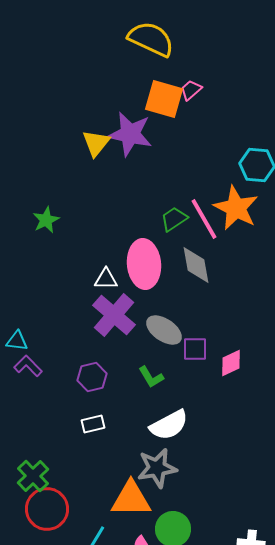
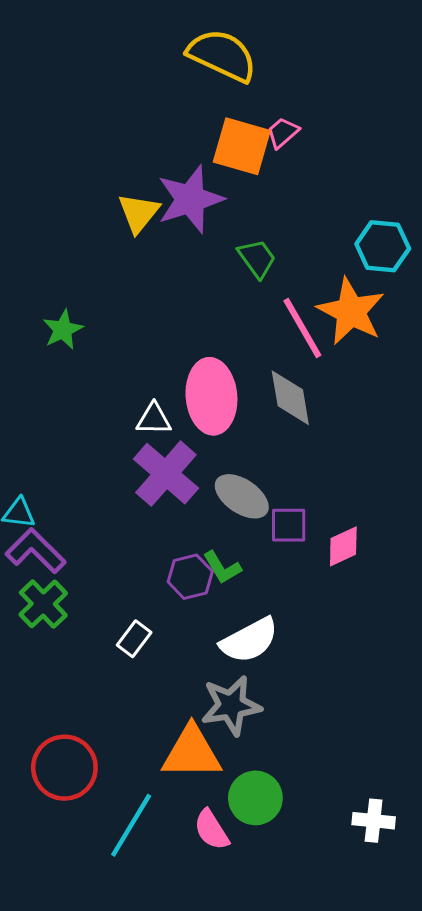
purple star: (130, 134) -> (190, 199), turned -30
green trapezoid: (174, 219) -> (257, 258), moved, turned 88
purple L-shape: (28, 366) -> (36, 551), size x1.4
purple hexagon: (92, 377) -> (190, 577), moved
white rectangle: (93, 424) -> (134, 639), turned -40
green cross: (33, 476) -> (43, 604), moved

